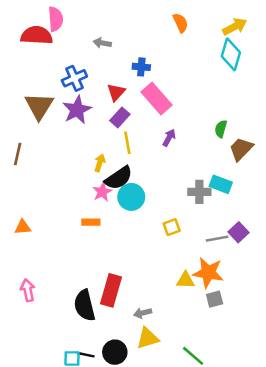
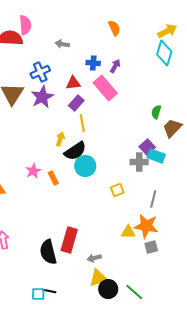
orange semicircle: (180, 23) -> (114, 28), moved
red triangle: (116, 92) -> (73, 83), turned 42
purple arrow: (169, 138) -> (115, 66), moved
pink star: (102, 192) -> (33, 171), moved
orange rectangle: (91, 222) -> (53, 178), moved, turned 64
purple square: (238, 232) -> (147, 147), moved
gray line: (217, 239) -> (153, 199), turned -66
black circle: (115, 352) -> (108, 289), moved

